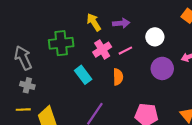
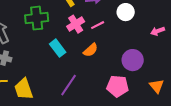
purple circle: (162, 68) -> (133, 60), moved
orange semicircle: (118, 77) -> (91, 50), turned 49

